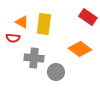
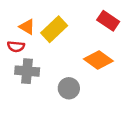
yellow rectangle: (44, 24) -> (54, 29), turned 40
gray cross: (34, 58) -> (27, 71), moved

